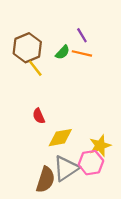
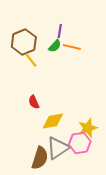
purple line: (82, 35) -> (60, 31), moved, turned 40

